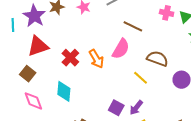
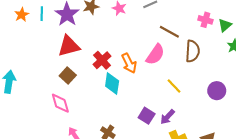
cyan line: (13, 25) -> (42, 14), moved
brown semicircle: (157, 59) -> (193, 51), moved, turned 70
brown square: (28, 74) -> (68, 75), moved
cyan diamond: (64, 91) -> (112, 83), moved

